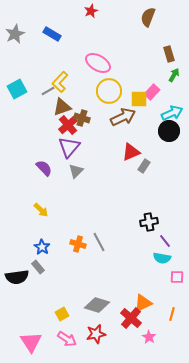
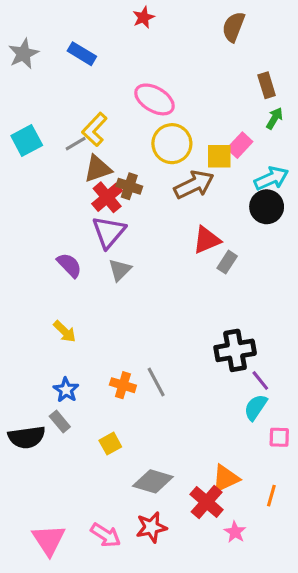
black cross: (149, 222) -> (235, 350), size x1.4
cyan semicircle: (162, 258) -> (256, 407), turned 114
yellow square: (62, 314) -> (110, 444), moved

